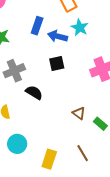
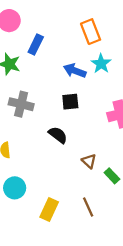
blue rectangle: (37, 26) -> (36, 45), moved
gray cross: (14, 71) -> (21, 104), turned 30
black semicircle: (34, 92) -> (58, 135), moved

